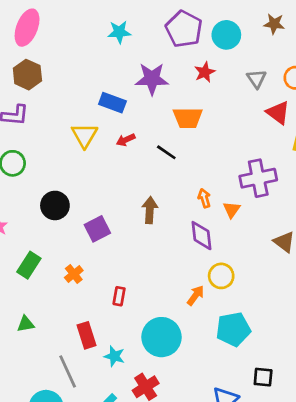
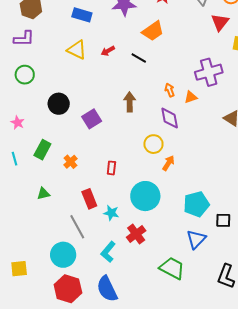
blue rectangle: (112, 103) -> (82, 15), moved
red triangle: (278, 113) -> (220, 22), turned 36
orange trapezoid: (188, 118) -> (153, 31), turned -30
yellow triangle: (84, 135) -> (77, 50), turned -30
orange triangle: (232, 210) -> (191, 97), turned 40
orange cross: (74, 274) -> (70, 162), moved
yellow circle: (221, 276) -> (153, 144), moved
cyan pentagon: (233, 329) -> (196, 204), moved

